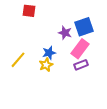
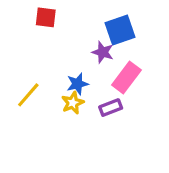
blue square: (84, 27) -> (120, 30), moved
purple rectangle: (81, 65) -> (111, 108), moved

